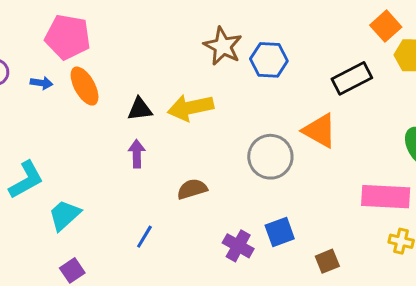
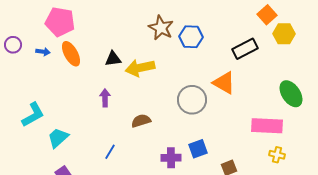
black triangle: (140, 109) -> (113, 59), moved
purple cross: (238, 246) -> (171, 158), turned -30

